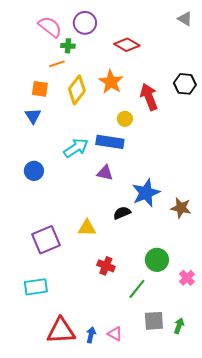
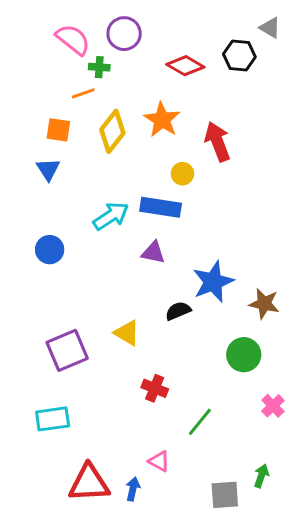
black hexagon: (185, 84) -> (239, 55), moved
yellow triangle: (87, 228) -> (127, 333), turned 30
green circle: (157, 260) -> (244, 355), moved
gray square: (154, 321) -> (225, 495), moved
pink triangle: (115, 334) -> (159, 461), moved

